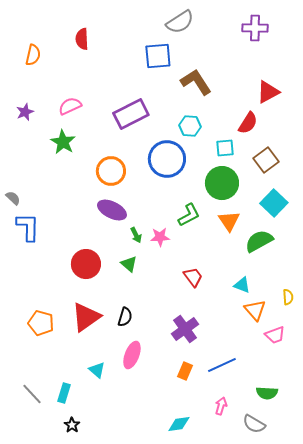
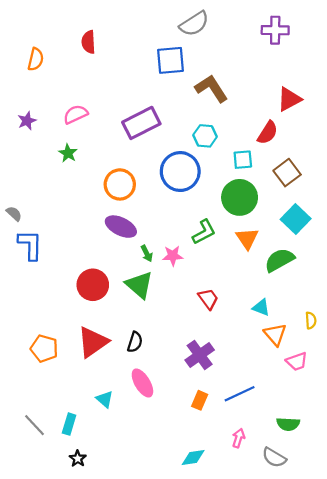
green star: (63, 142) -> (68, 153), size x0.7
green triangle: (129, 264) -> (139, 285), size x1.6
pink ellipse: (132, 355) -> (142, 383), turned -52

